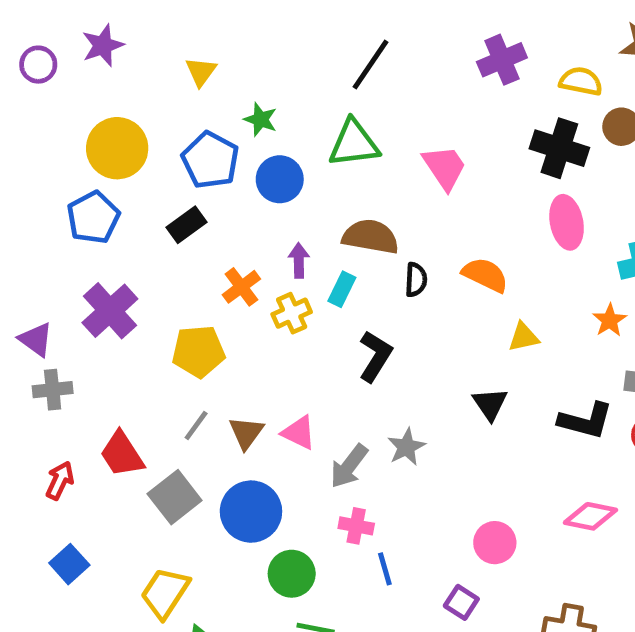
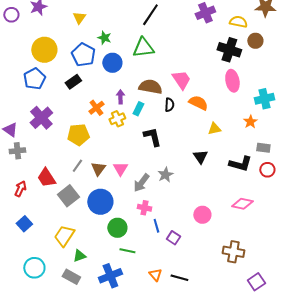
pink trapezoid: (445, 167) -> (181, 80), moved
black L-shape: (375, 356) -> (152, 137), turned -45
pink triangle: (299, 433) -> (120, 169), turned 35
purple square: (461, 602) -> (173, 238), moved

